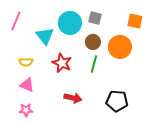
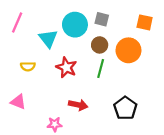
pink triangle: (27, 85) -> (18, 102), moved
black pentagon: (117, 101) -> (125, 108), turned 30
pink star: (26, 110) -> (55, 124), moved

